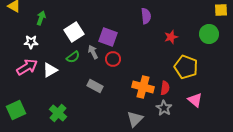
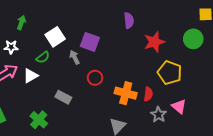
red star: (171, 37) -> (154, 42), size x1.5
green semicircle: (73, 57) -> (43, 57), moved
red circle: (113, 59) -> (95, 78), moved
gray rectangle: (95, 86) -> (63, 97), moved
gray star: (164, 108) -> (158, 115), moved

